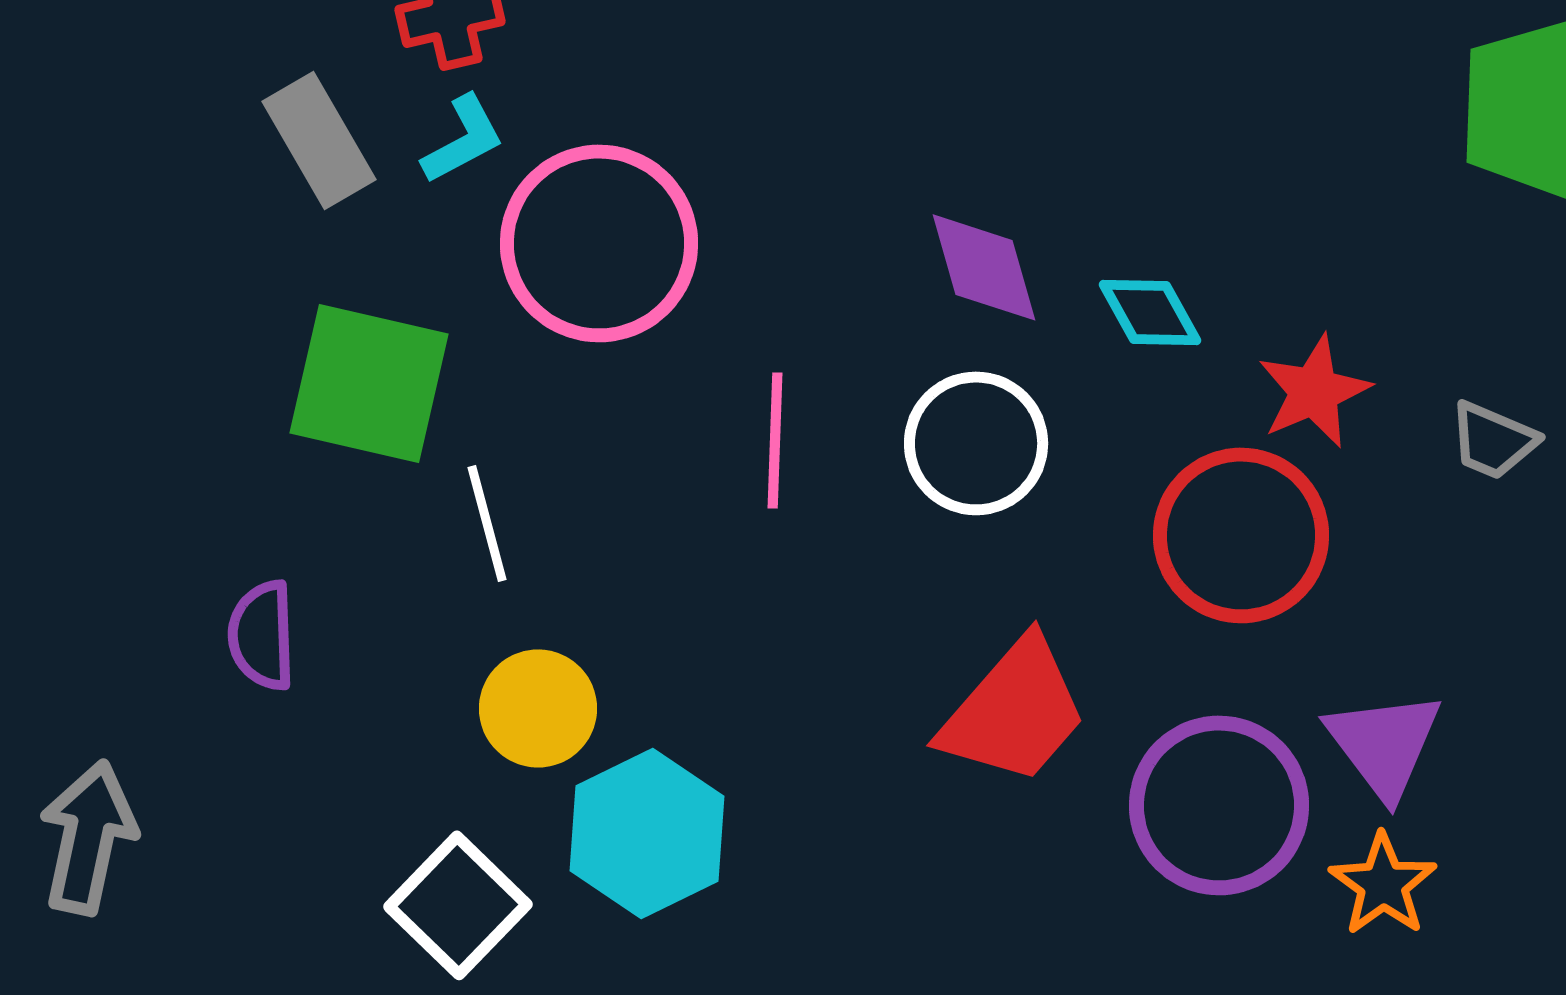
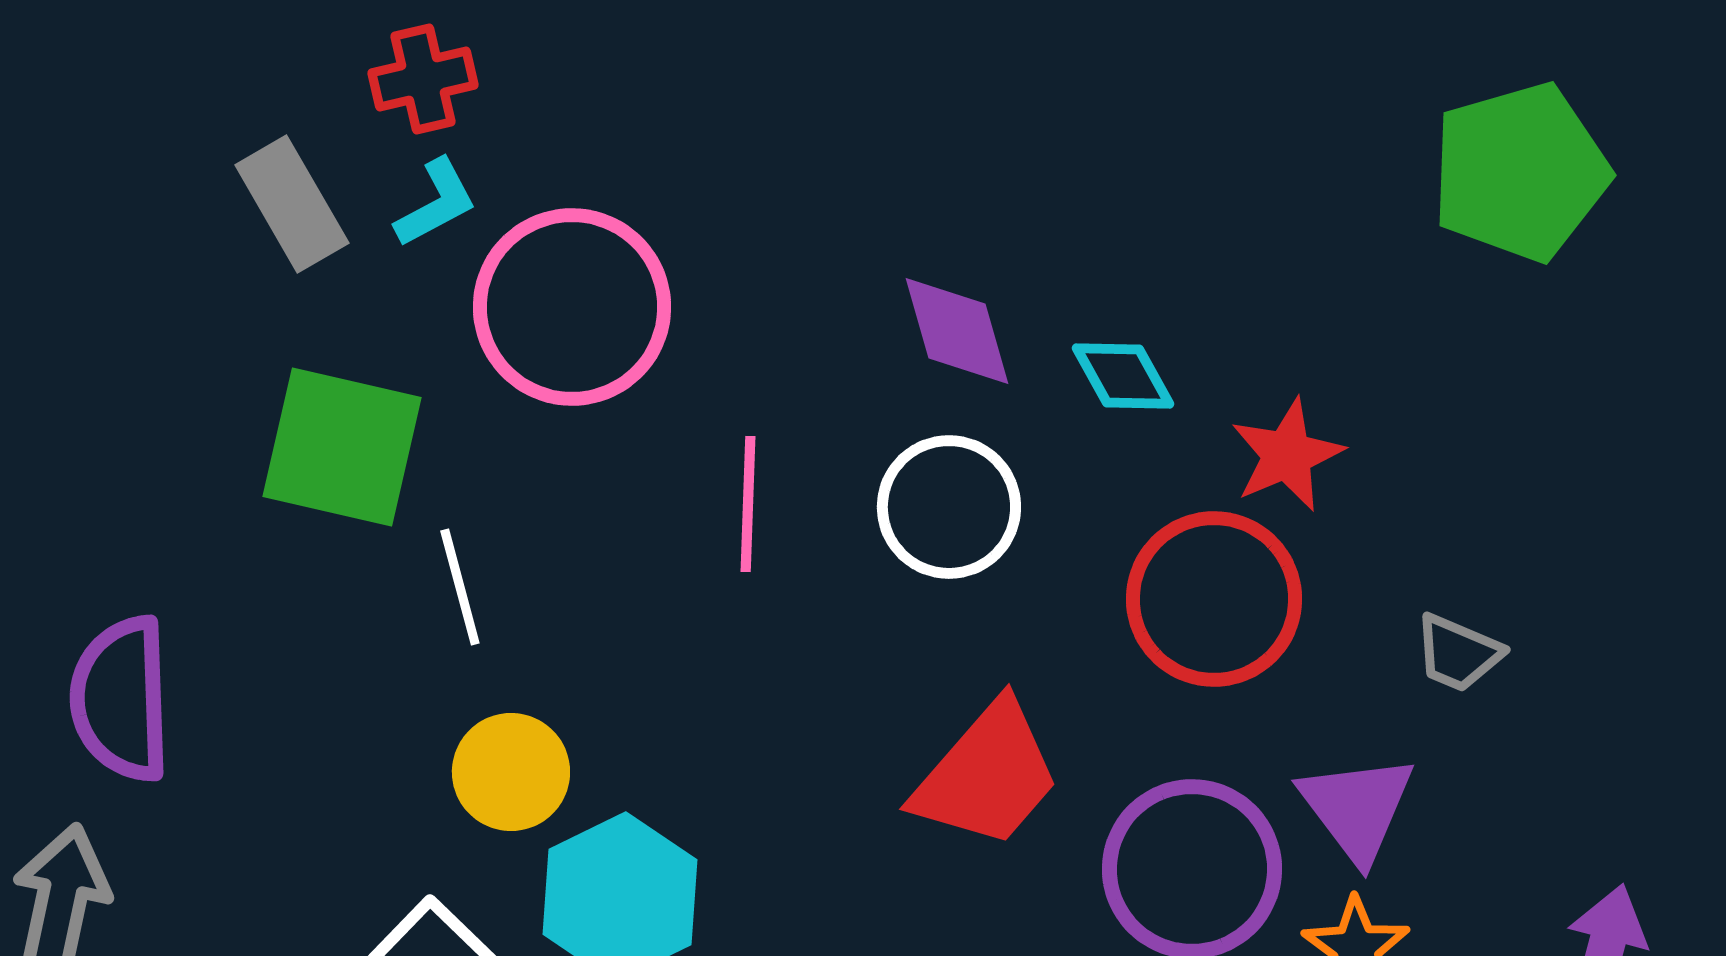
gray trapezoid: (1493, 440) -> (1458, 653), moved
purple semicircle: (262, 635) -> (121, 699), moved, size x1.5

